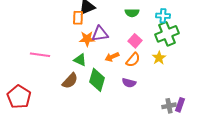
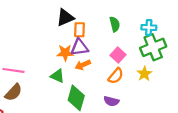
green semicircle: (132, 13) -> (115, 24), turned -104
orange rectangle: (78, 18) -> (79, 30), moved
orange arrow: (112, 57) -> (83, 65), moved
brown semicircle: (70, 81) -> (13, 92), moved

